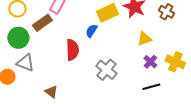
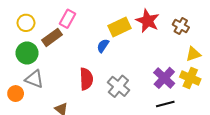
yellow triangle: (144, 39) -> (193, 54), moved
red semicircle: (72, 50) -> (86, 79), moved
purple cross: (150, 62) -> (164, 78), size x1.5

